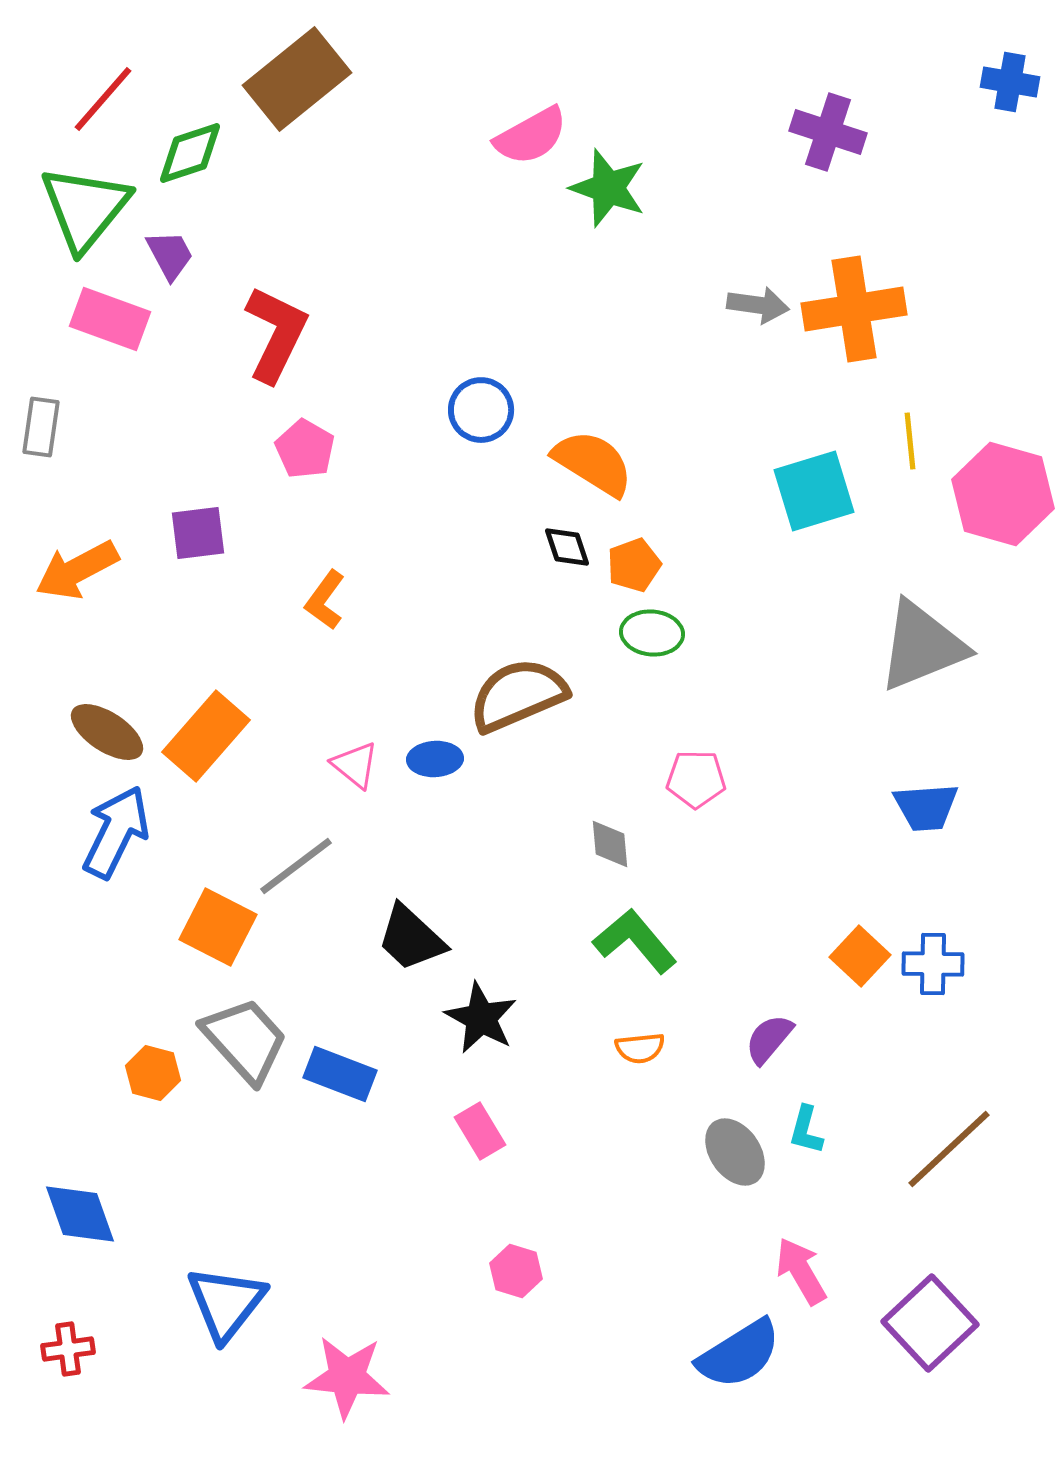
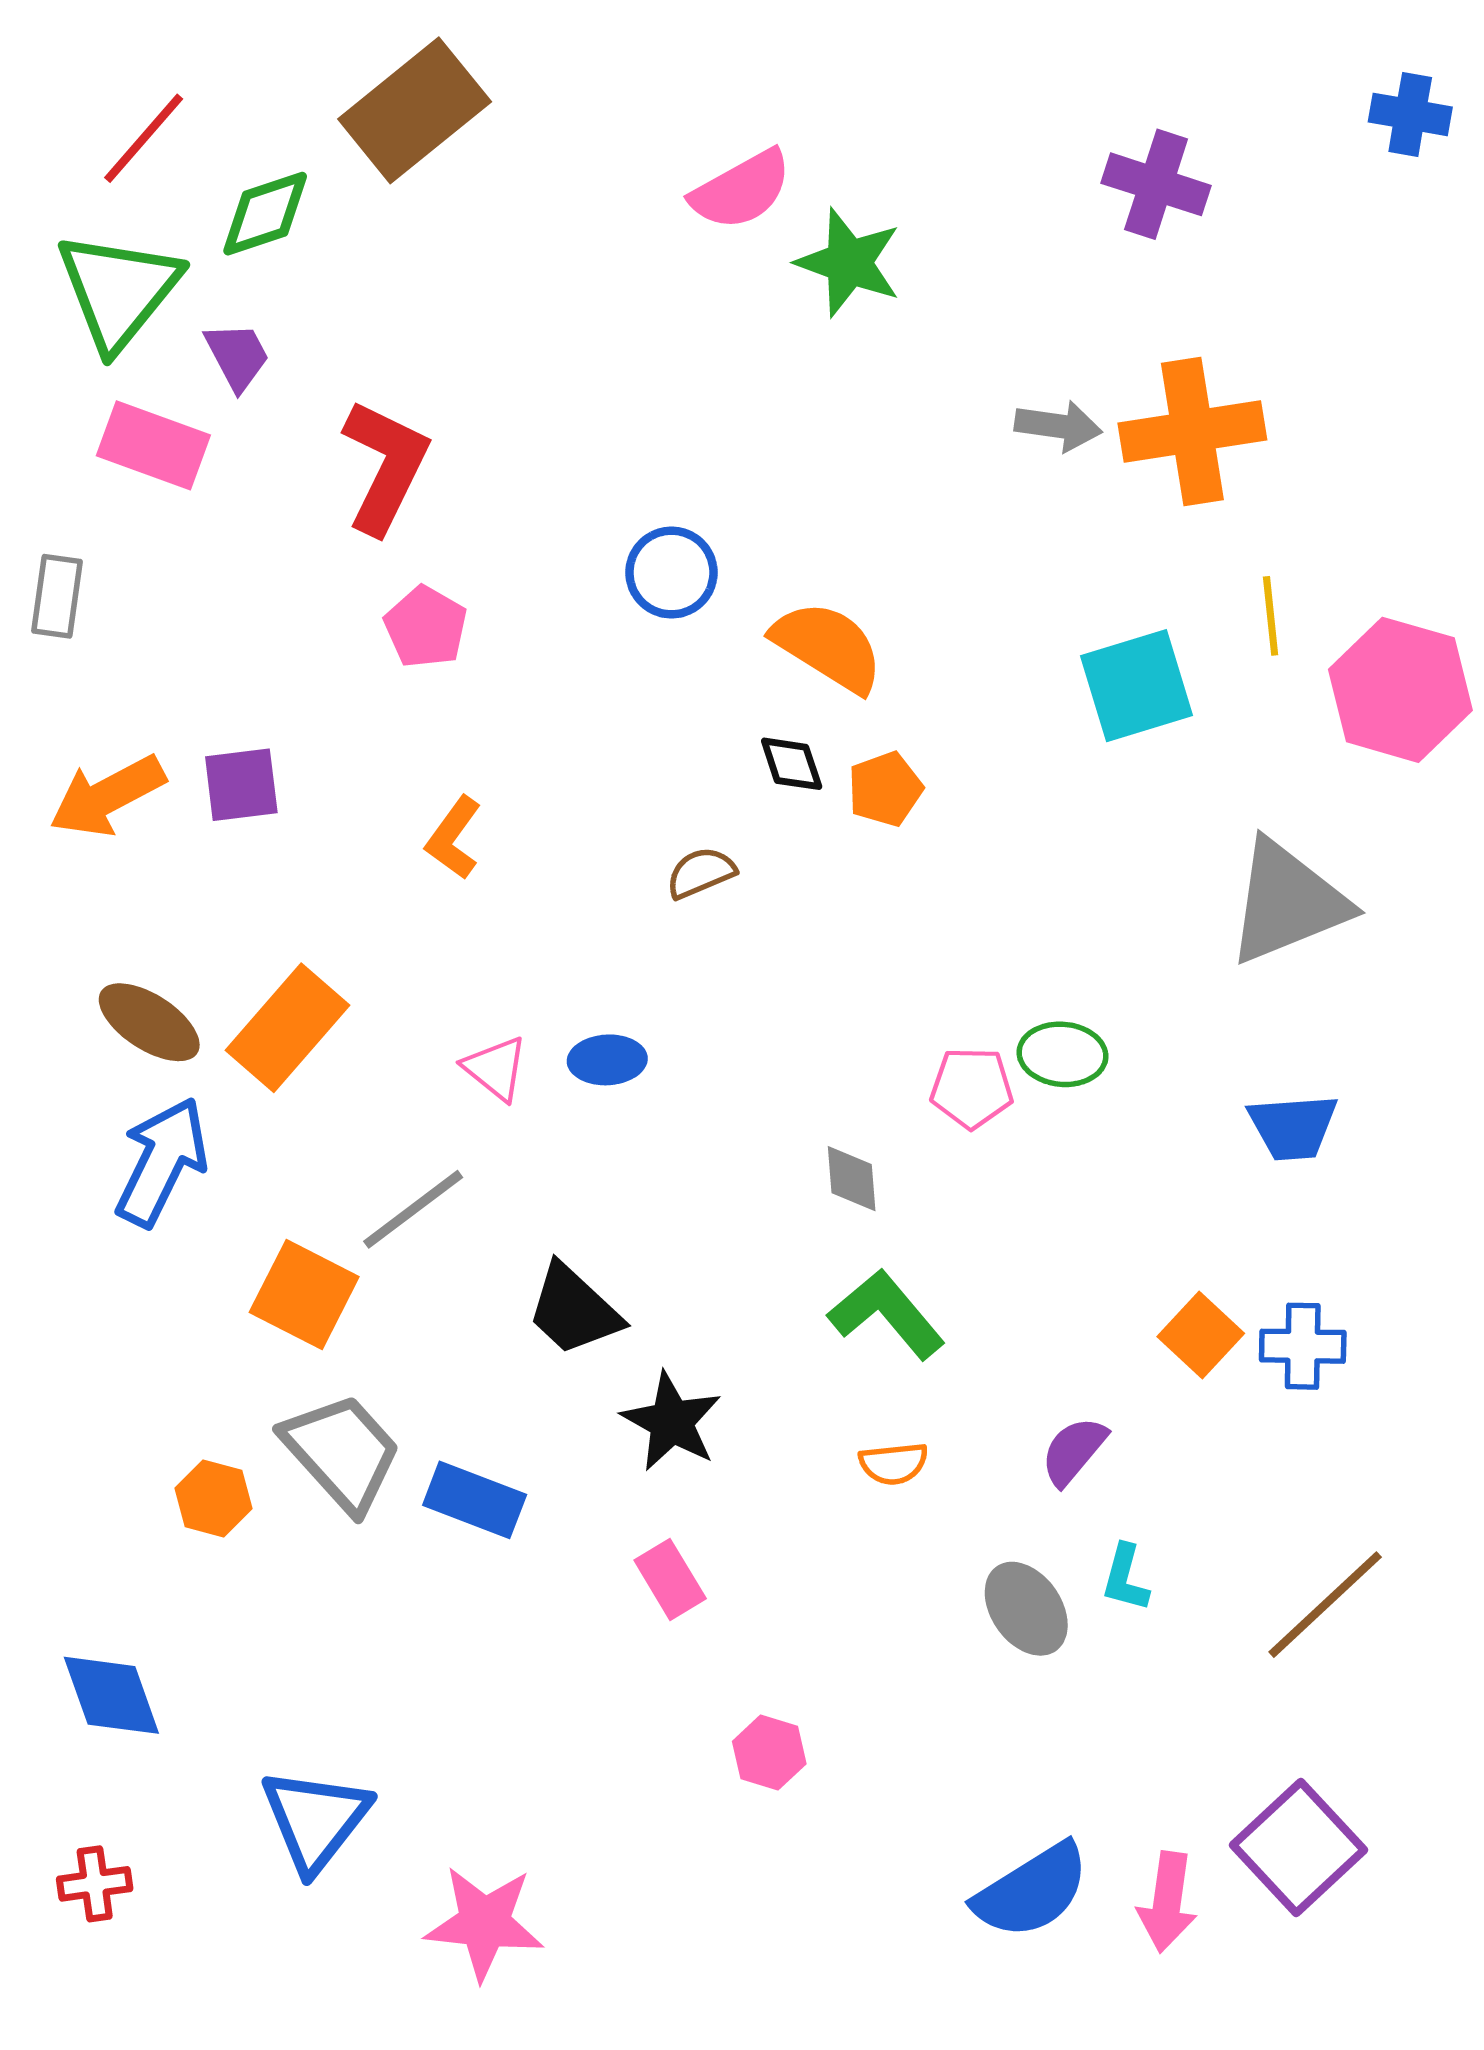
purple square: (198, 533) -> (241, 785), moved
green ellipse: (652, 633) -> (1062, 1054), moved
brown semicircle: (518, 695) -> (701, 873), moved, size x0.5
pink hexagon: (516, 1271) -> (769, 1753), moved
pink arrow: (801, 1271) -> (1167, 1902), moved, turned -142

